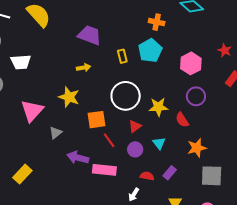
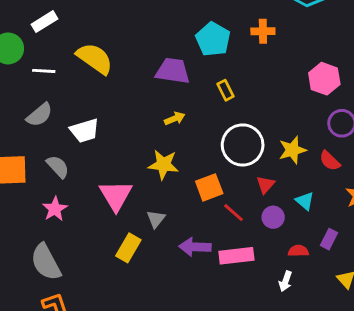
cyan pentagon: (150, 50) -> (213, 39), moved
yellow rectangle: (22, 174) -> (128, 248), moved

